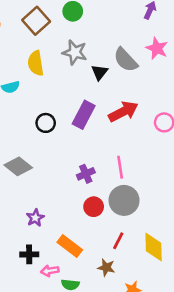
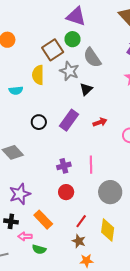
brown square: (36, 21) -> (53, 50), moved
gray semicircle: (126, 60) -> (92, 58), moved
red arrow: (123, 112) -> (100, 122), size x0.6
gray circle: (124, 200) -> (110, 192), moved
purple star: (35, 218) -> (20, 194), size x1.5
brown star: (106, 268) -> (79, 241), moved

